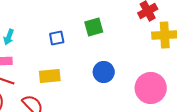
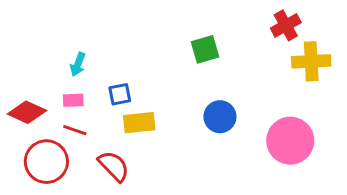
blue square: (57, 38) -> (120, 94), moved

